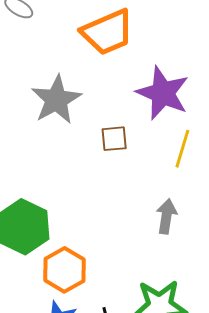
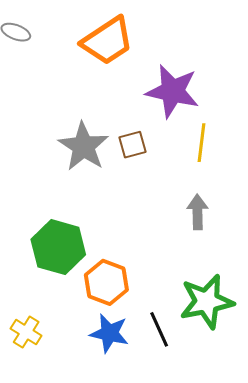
gray star: (56, 100) -> (84, 146), moved

